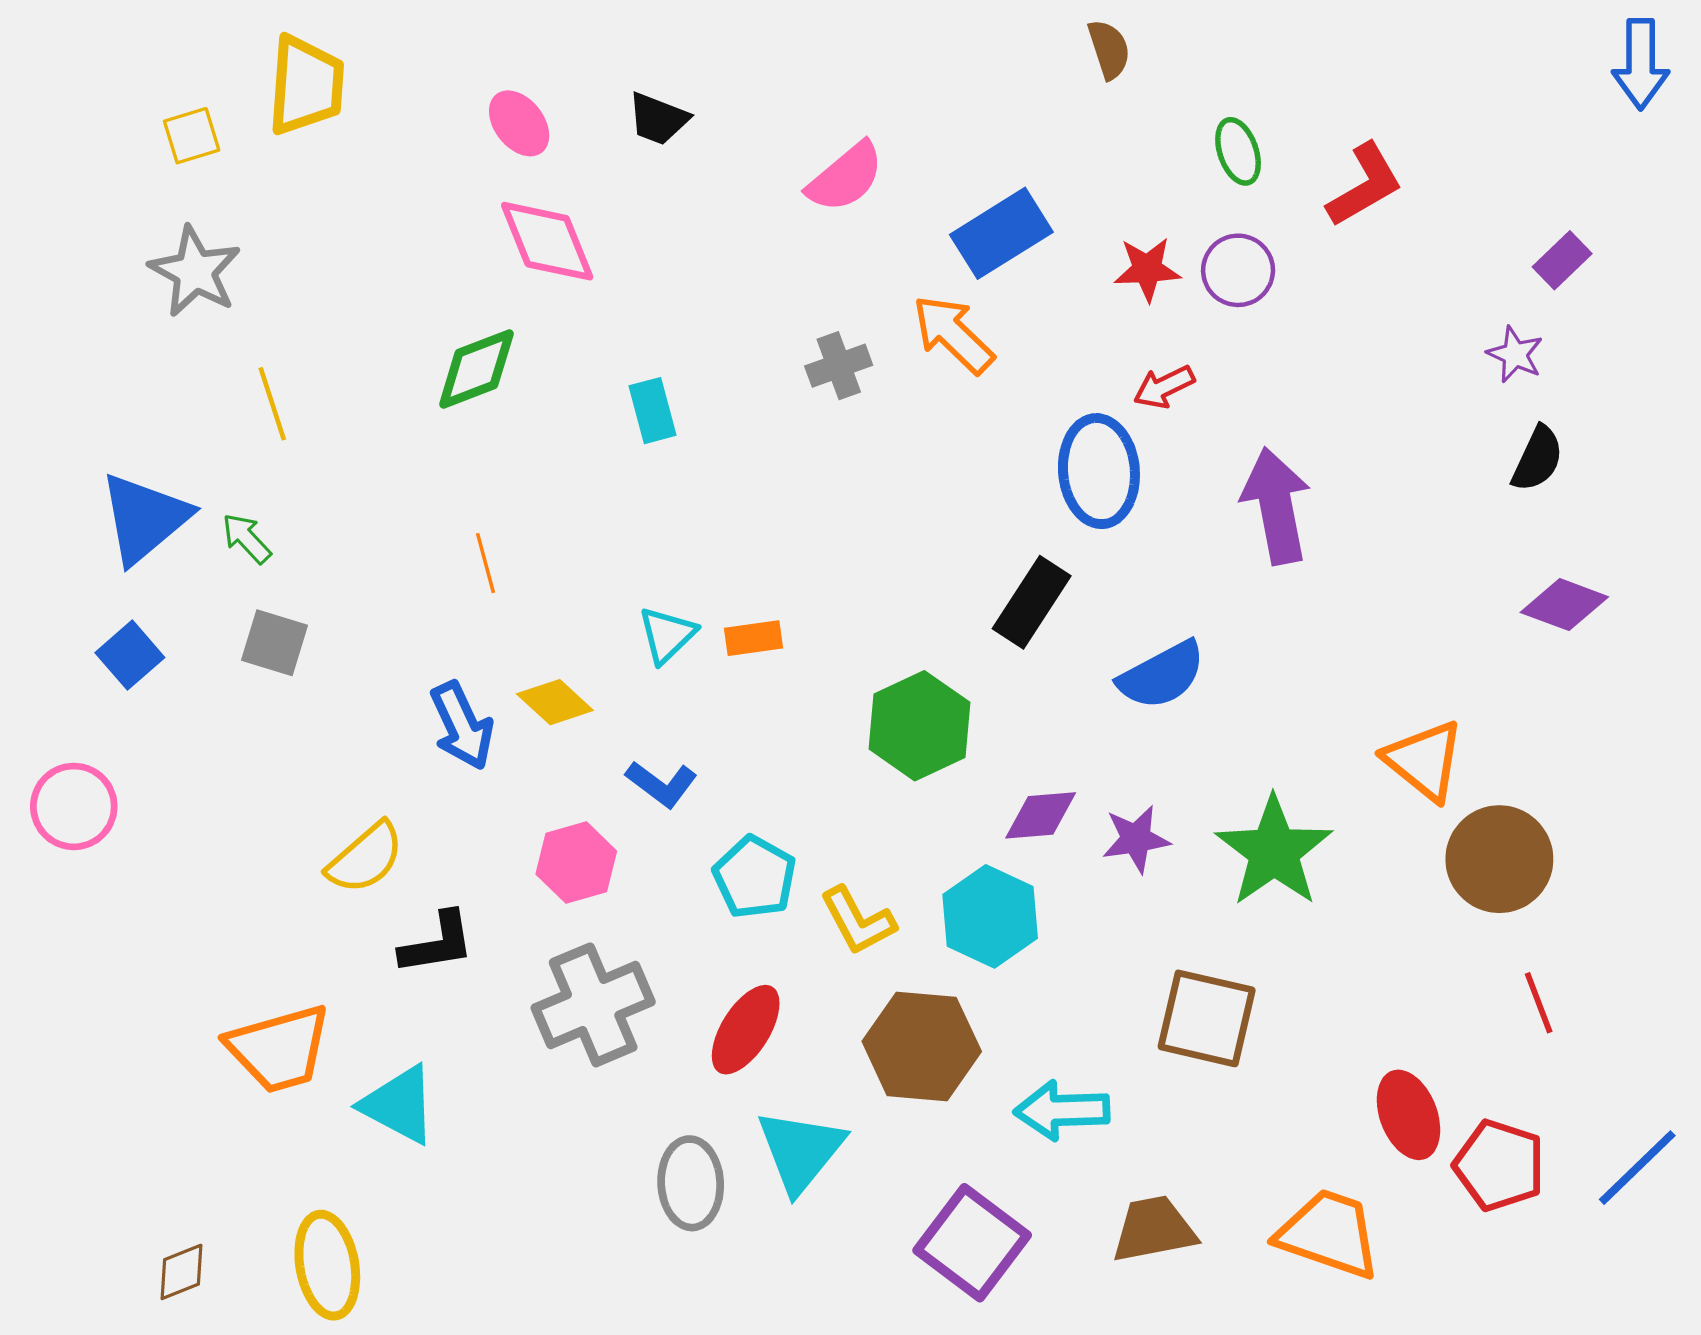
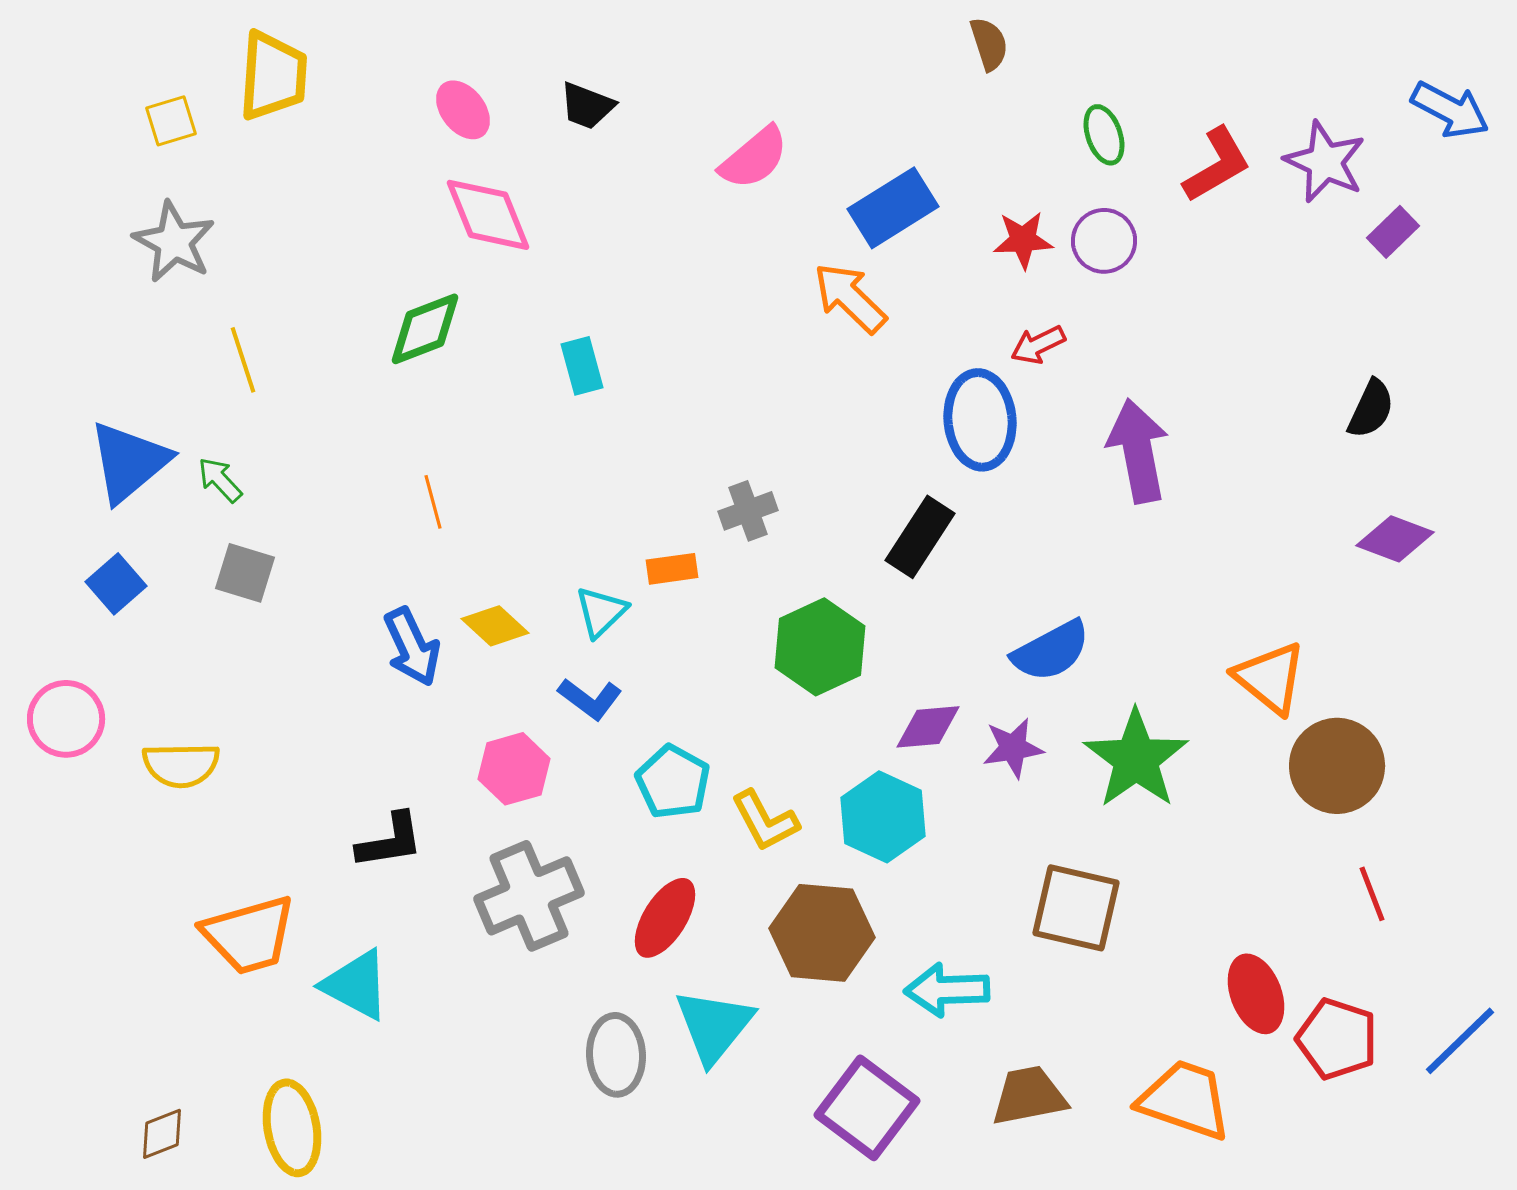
blue arrow: (1641, 64) -> (1450, 110), moved, turned -62
purple star: (1515, 354) -> (1325, 162), moved, size x1.6
gray cross: (839, 366) -> (748, 511), moved
cyan triangle: (667, 635) -> (601, 612), moved
blue semicircle: (1162, 675) -> (1051, 651), moved
yellow semicircle: (365, 858) -> (181, 765), moved, turned 40

